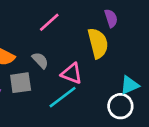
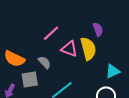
pink triangle: (72, 73) -> (69, 49), moved
cyan triangle: (130, 85) -> (113, 71), moved

